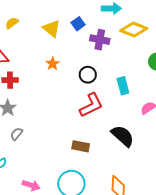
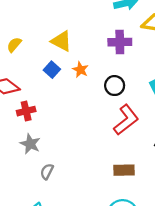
blue square: (78, 24) -> (52, 70), moved
orange star: (53, 64) -> (80, 70), moved

